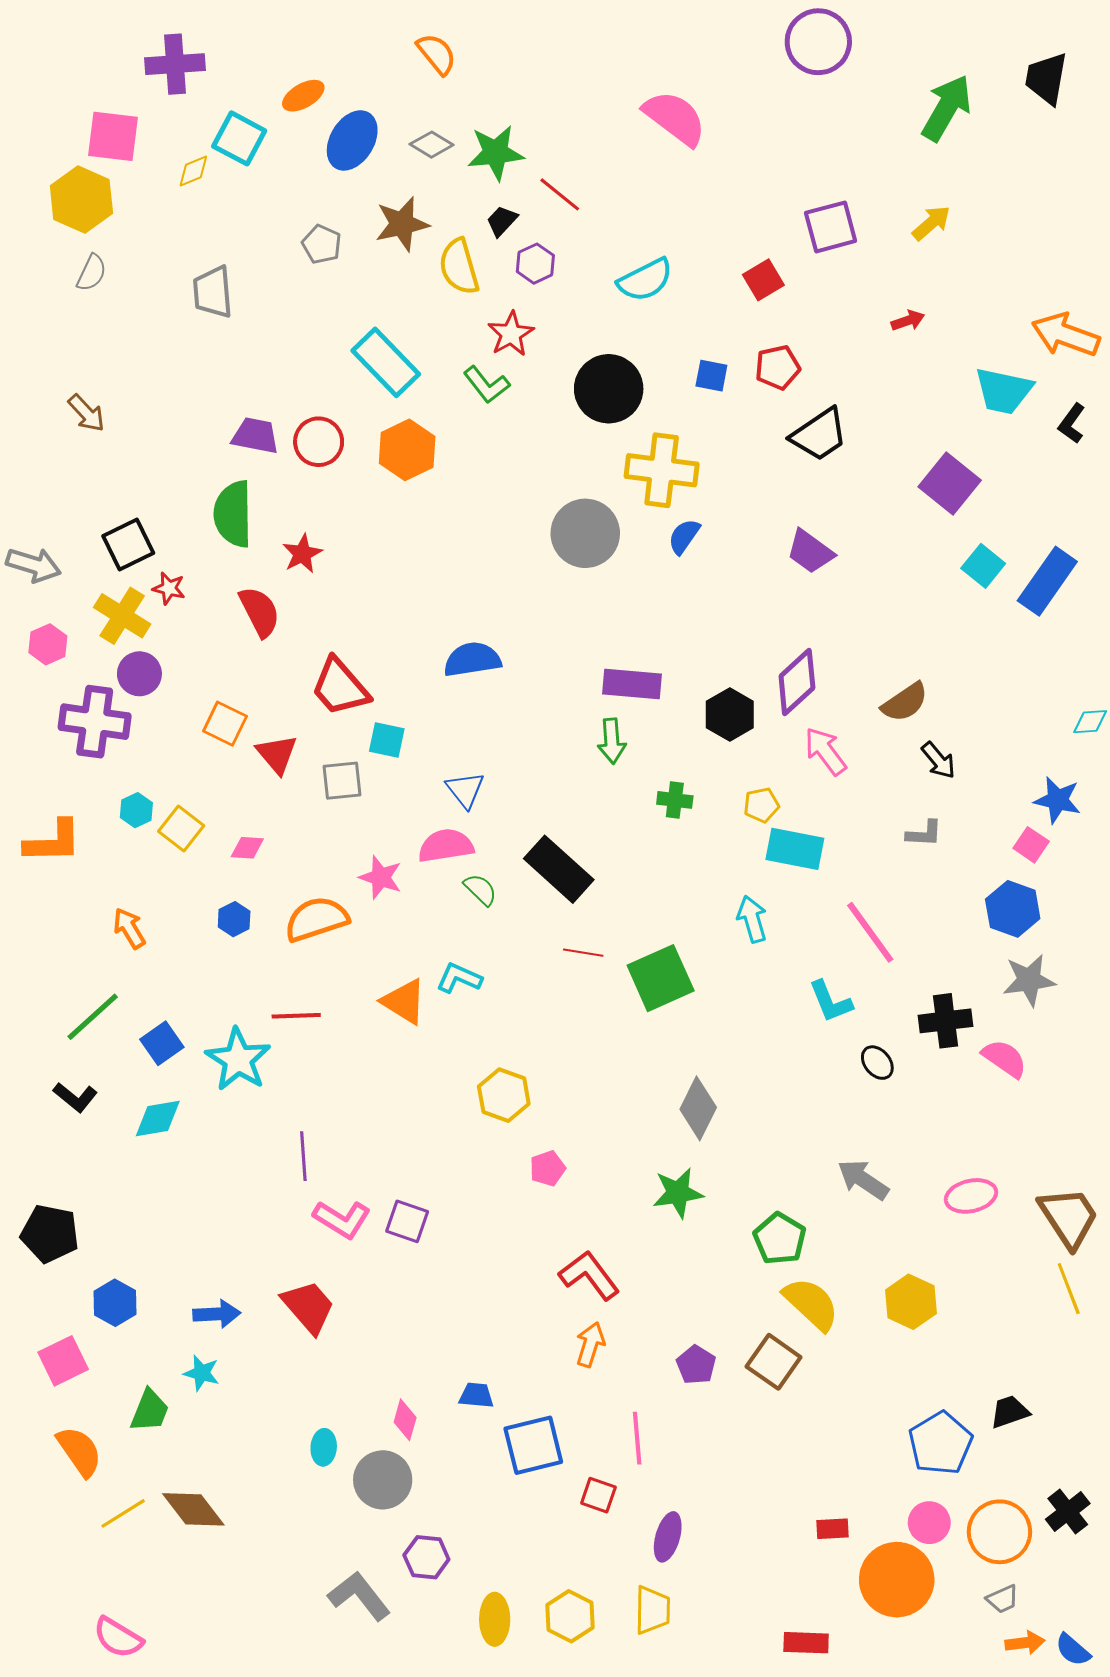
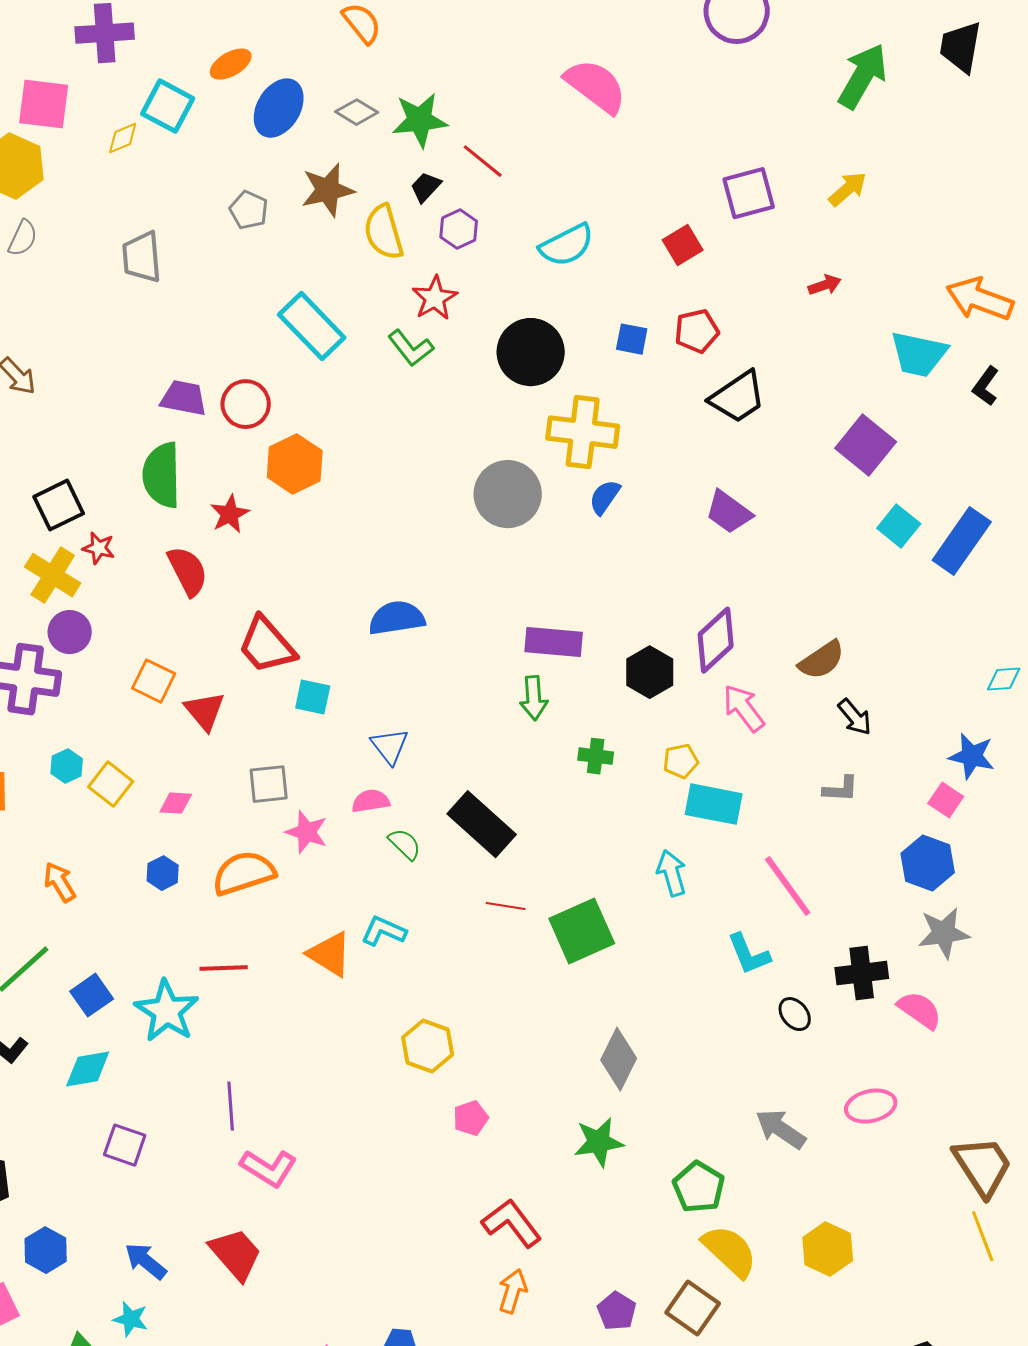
orange hexagon: (407, 450) -> (295, 464), moved
gray square: (342, 781) -> (269, 784), moved
pink semicircle: (446, 846) -> (371, 801), size x0.7
pink ellipse: (971, 1196) -> (871, 1106), moved
purple square: (407, 1221) -> (125, 1145), moved
blue arrow: (217, 1314) -> (146, 1261), turned -138

